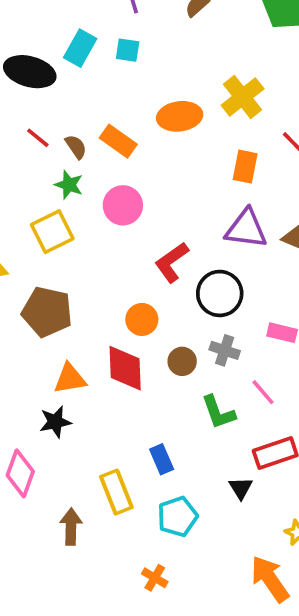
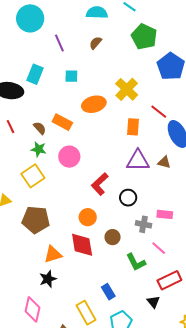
cyan square: (128, 50) -> (71, 76), moved
red line: (38, 138) -> (10, 127), moved, turned 32
black circle: (220, 293) -> (128, 198), size x0.7
gray cross: (225, 350) -> (144, 224), moved

